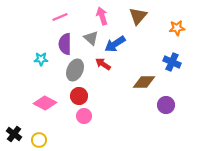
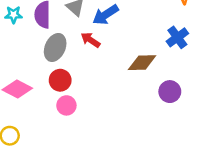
cyan star: (41, 59) -> (14, 15), moved
blue cross: (172, 62) -> (177, 37), turned 30

